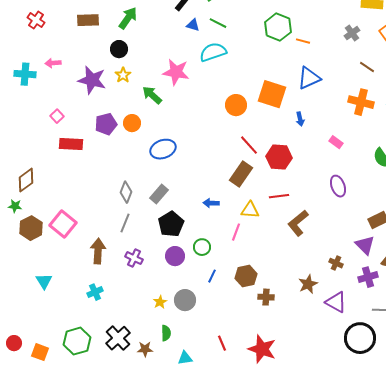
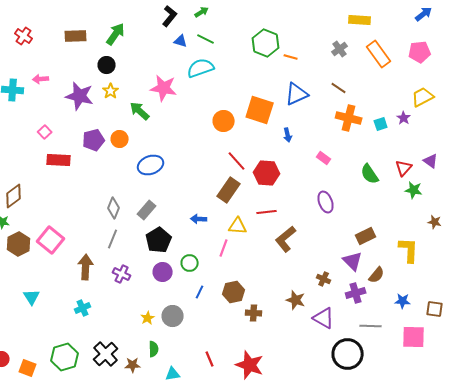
brown line: (367, 67) -> (339, 88), moved
brown star: (308, 284) -> (296, 300), turned -30

